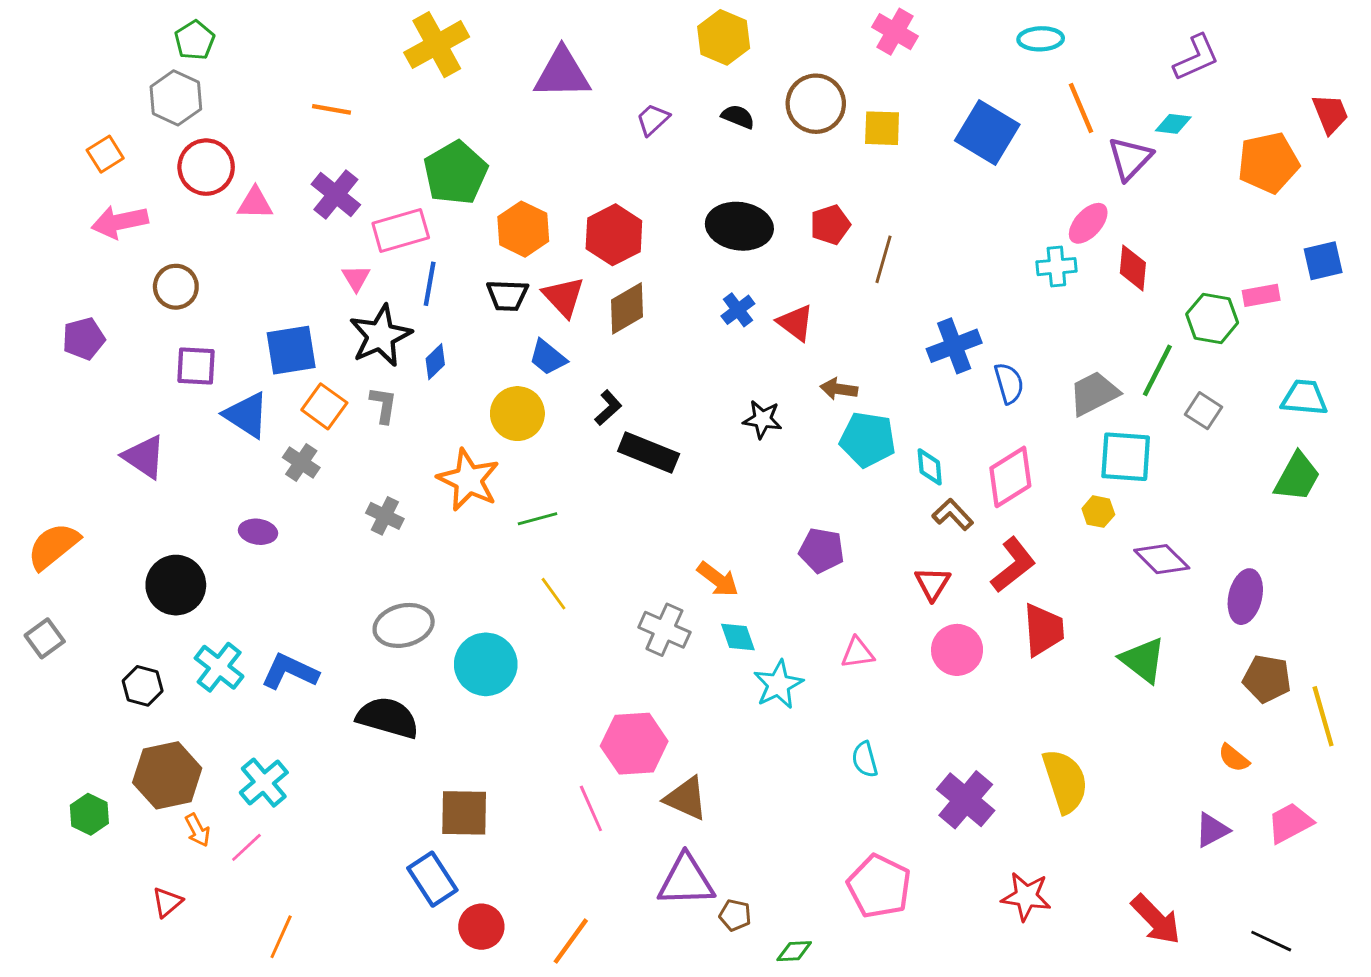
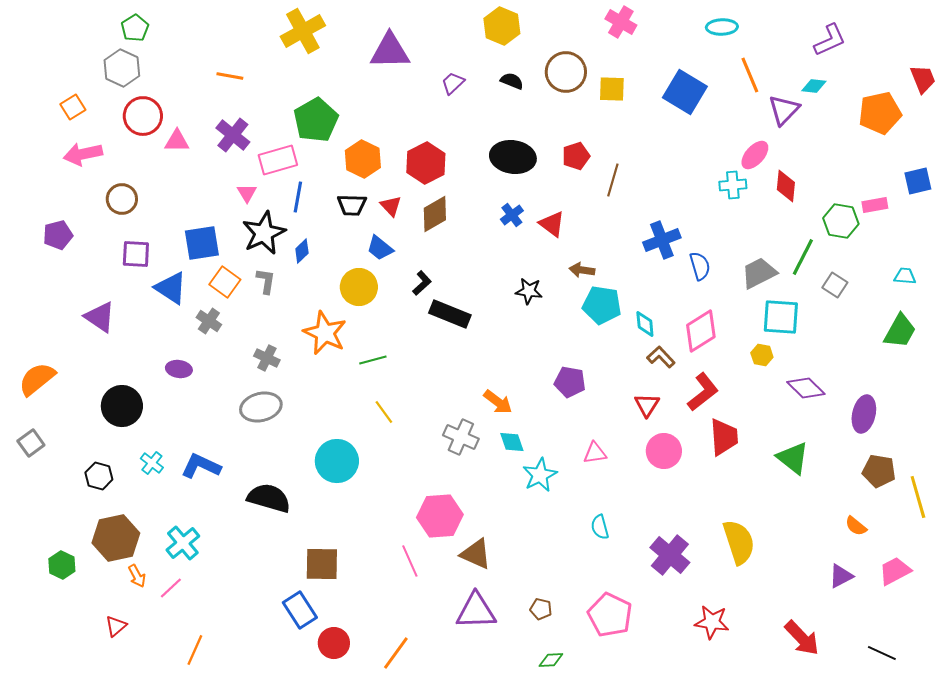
red triangle: (564, 297) -> (391, 206), size x0.7
cyan trapezoid: (1304, 398) -> (905, 276), size x0.7
gray ellipse: (404, 625) -> (261, 407), moved
cyan cross: (219, 667) -> (152, 463), size x0.7
brown pentagon: (735, 915) -> (541, 609), moved

